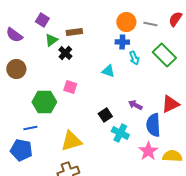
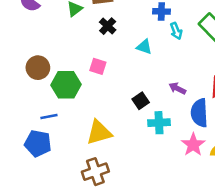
black cross: (65, 53) -> (108, 26), moved
brown circle: (16, 69) -> (38, 68), moved
cyan cross: (120, 133) -> (159, 123), turned -30

